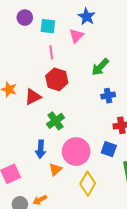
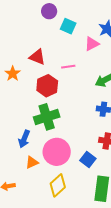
pink line: (51, 52) -> (68, 67), moved, turned 72
red hexagon: (57, 79) -> (47, 86), moved
red triangle: (33, 97) -> (37, 57), moved, turned 30
green cross: (55, 121) -> (47, 117), size x1.4

